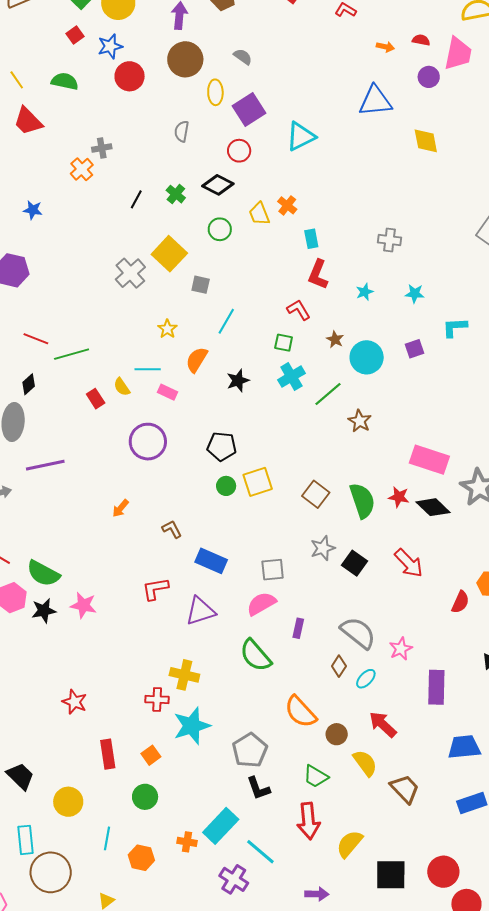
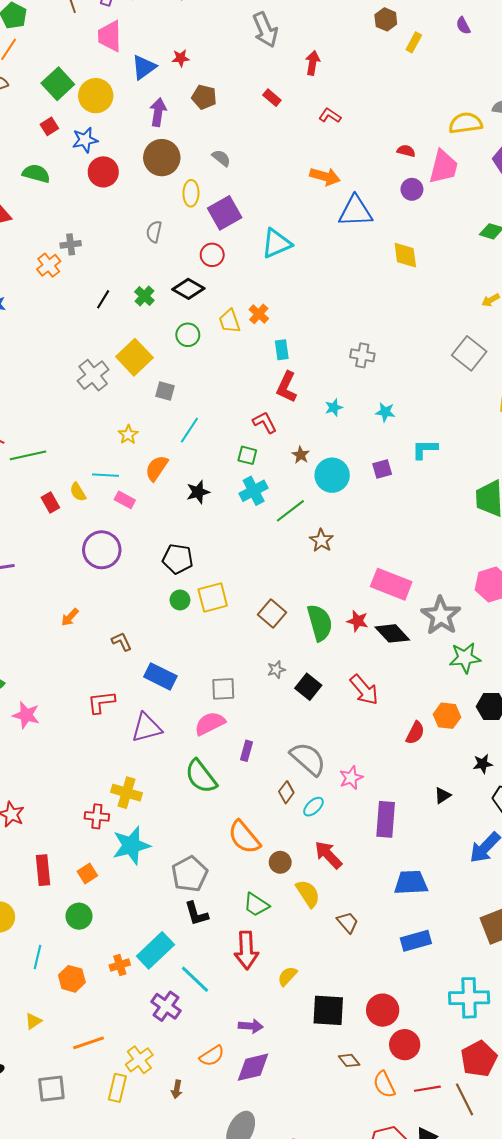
orange arrow: (385, 47) -> (325, 176), moved, size x1.6
gray star: (323, 548) -> (276, 670), size x0.7
brown trapezoid: (405, 789) -> (348, 922), size x0.7
orange cross: (187, 842) -> (120, 965), turned -30
yellow semicircle: (350, 844) -> (287, 976), size x0.7

